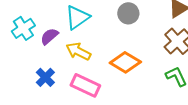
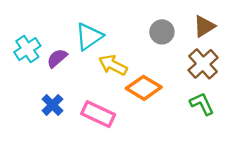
gray circle: (128, 13) -> (162, 32), moved
yellow arrow: (78, 51) -> (113, 65), moved

